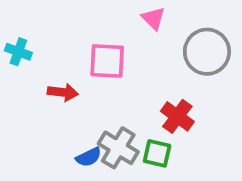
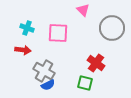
cyan cross: (18, 52) -> (27, 28), moved
red arrow: (63, 92) -> (23, 50), moved
gray cross: (118, 148) -> (44, 71), moved

